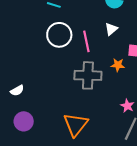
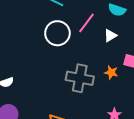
pink line: (86, 41) -> (86, 23), moved, turned 40

